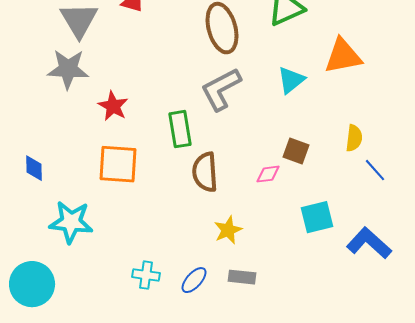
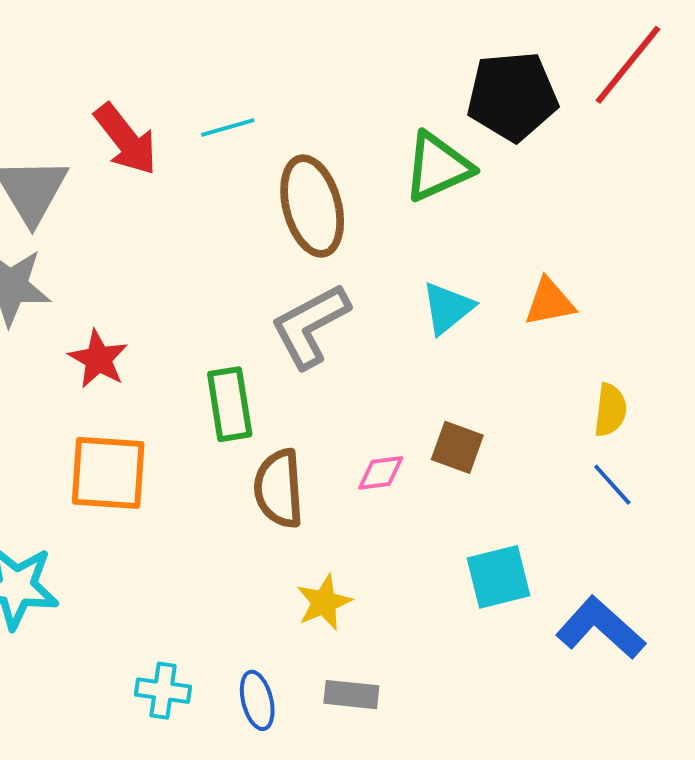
orange triangle: (343, 56) -> (550, 302), moved, size x0.7
yellow semicircle: (354, 138) -> (610, 410), moved
pink diamond: (268, 174) -> (381, 473), moved
blue ellipse: (194, 280) -> (257, 700), turned -56

